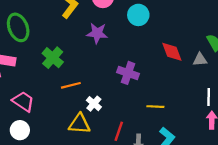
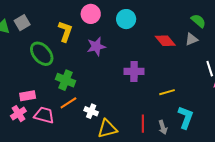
green ellipse: (18, 27) -> (42, 54), moved
orange line: (71, 85) -> (68, 103), moved
pink trapezoid: (23, 101) -> (44, 115), moved
white cross: (94, 104) -> (91, 111), moved

